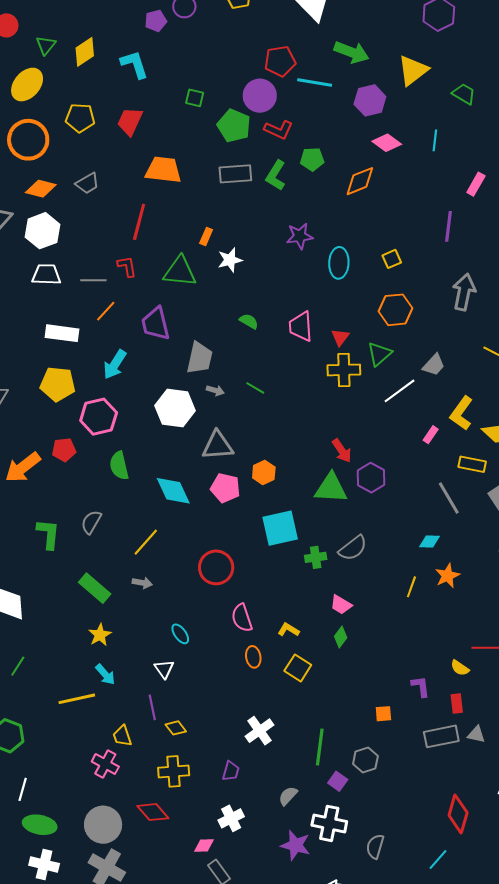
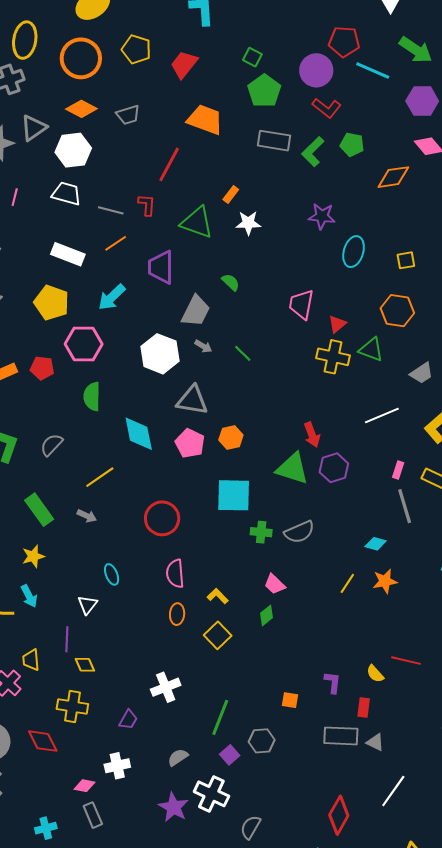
green pentagon: (234, 126) -> (264, 91), moved
green semicircle: (249, 321) -> (231, 282), moved
green triangle: (379, 354) -> (371, 350), turned 48
white line: (400, 391) -> (382, 416), moved
pink rectangle: (431, 435) -> (398, 470), moved, turned -30

